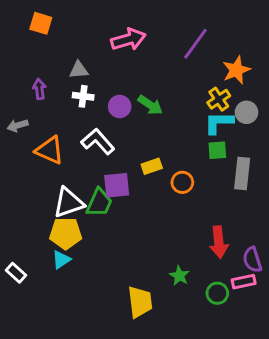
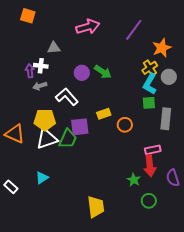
purple arrow: (39, 89) -> (30, 71), moved
white cross: (83, 96) -> (41, 66), moved
cyan L-shape: (219, 123) -> (150, 84), turned -60
gray arrow: (17, 125) -> (40, 86), moved
orange triangle: (50, 150) -> (15, 134), moved
yellow pentagon: (66, 233) -> (45, 120), moved
green star: (179, 276) -> (134, 180), moved
pink rectangle: (244, 282) -> (153, 150), moved

